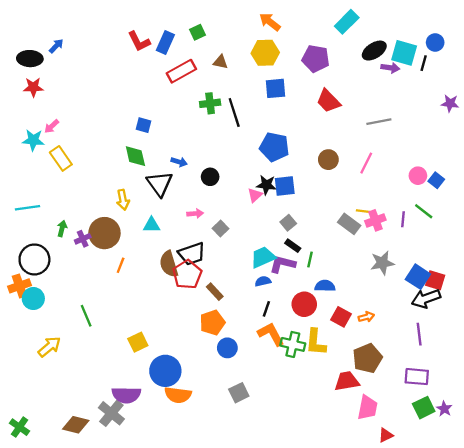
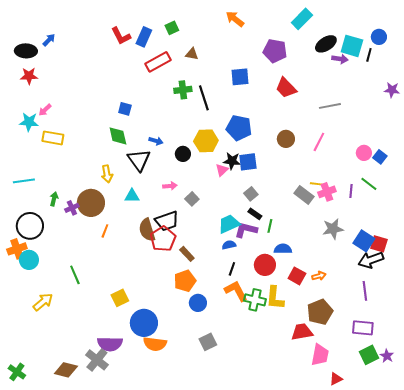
yellow hexagon: (265, 53) -> (206, 141), moved
yellow rectangle: (61, 158) -> (53, 138), turned -45

